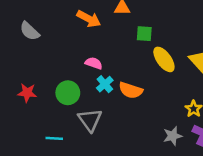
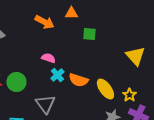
yellow ellipse: (164, 59) -> (105, 89), moved
green circle: (68, 93) -> (16, 82), moved

